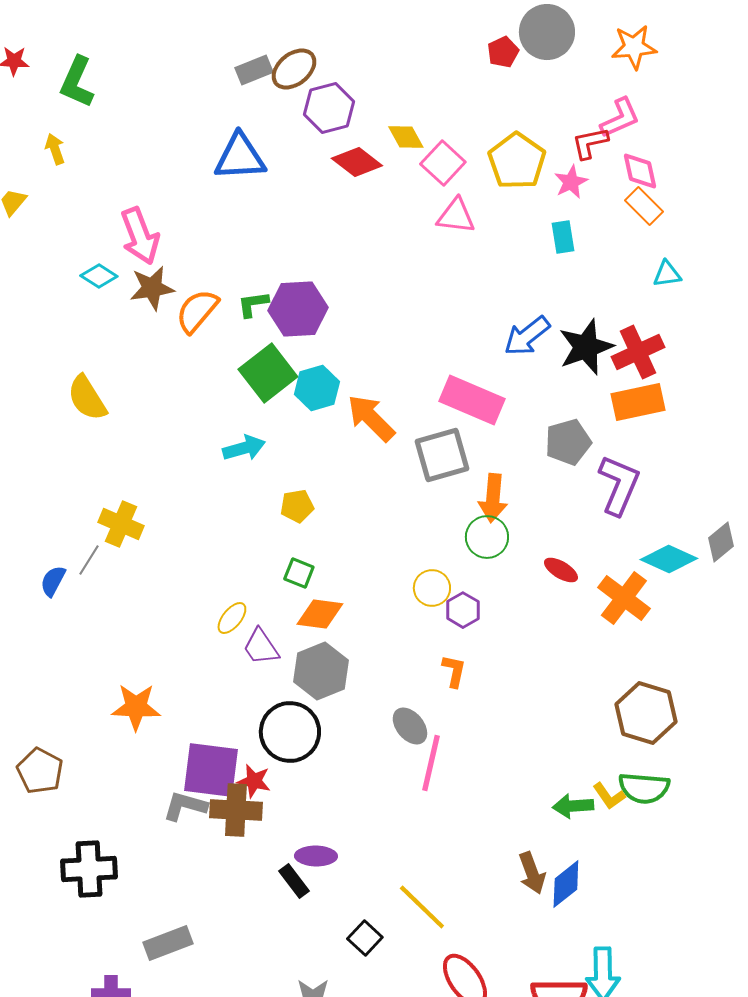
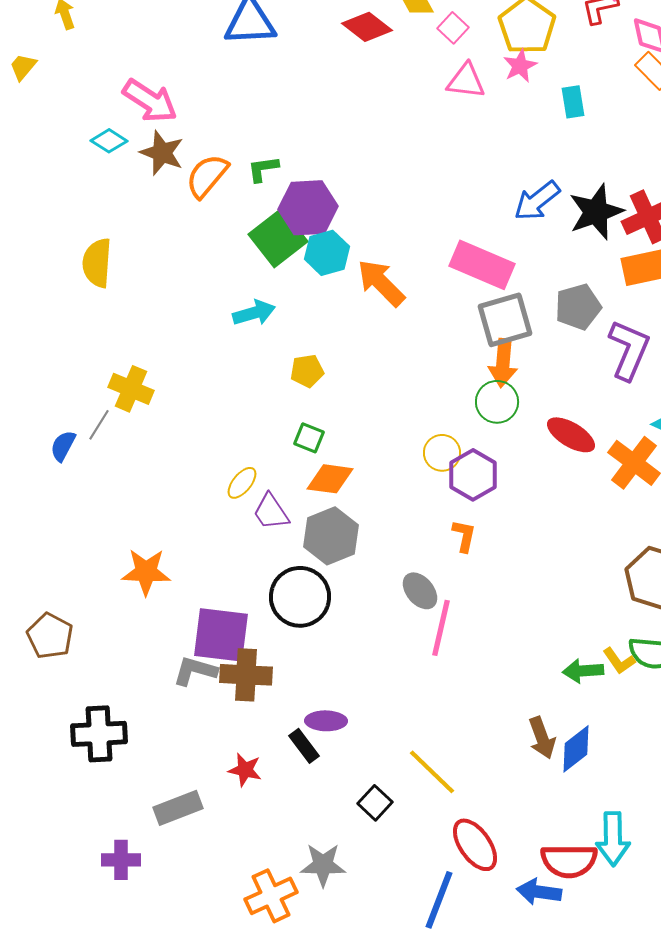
pink square: (443, 163) -> (453, 28), size x0.7
pink star: (571, 182) -> (520, 66), moved
pink arrow: (140, 236) -> (150, 101), turned -36
brown star: (152, 288) -> (162, 153), turned 30
purple hexagon: (298, 309) -> (308, 208), moved
yellow semicircle: (87, 398) -> (97, 263), turned 36
gray square: (442, 455) -> (505, 320), moved
red ellipse: (561, 570) -> (571, 435), size x1.4
purple hexagon: (463, 610) -> (473, 475), size x1.4
red star: (254, 781) -> (245, 770), moved

